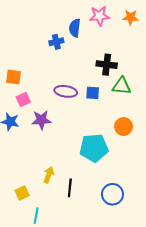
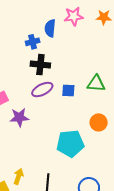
black cross: (107, 65) -> (40, 65), moved
purple ellipse: (66, 91) -> (42, 90), turned -35
yellow arrow: (49, 175) -> (18, 176), moved

